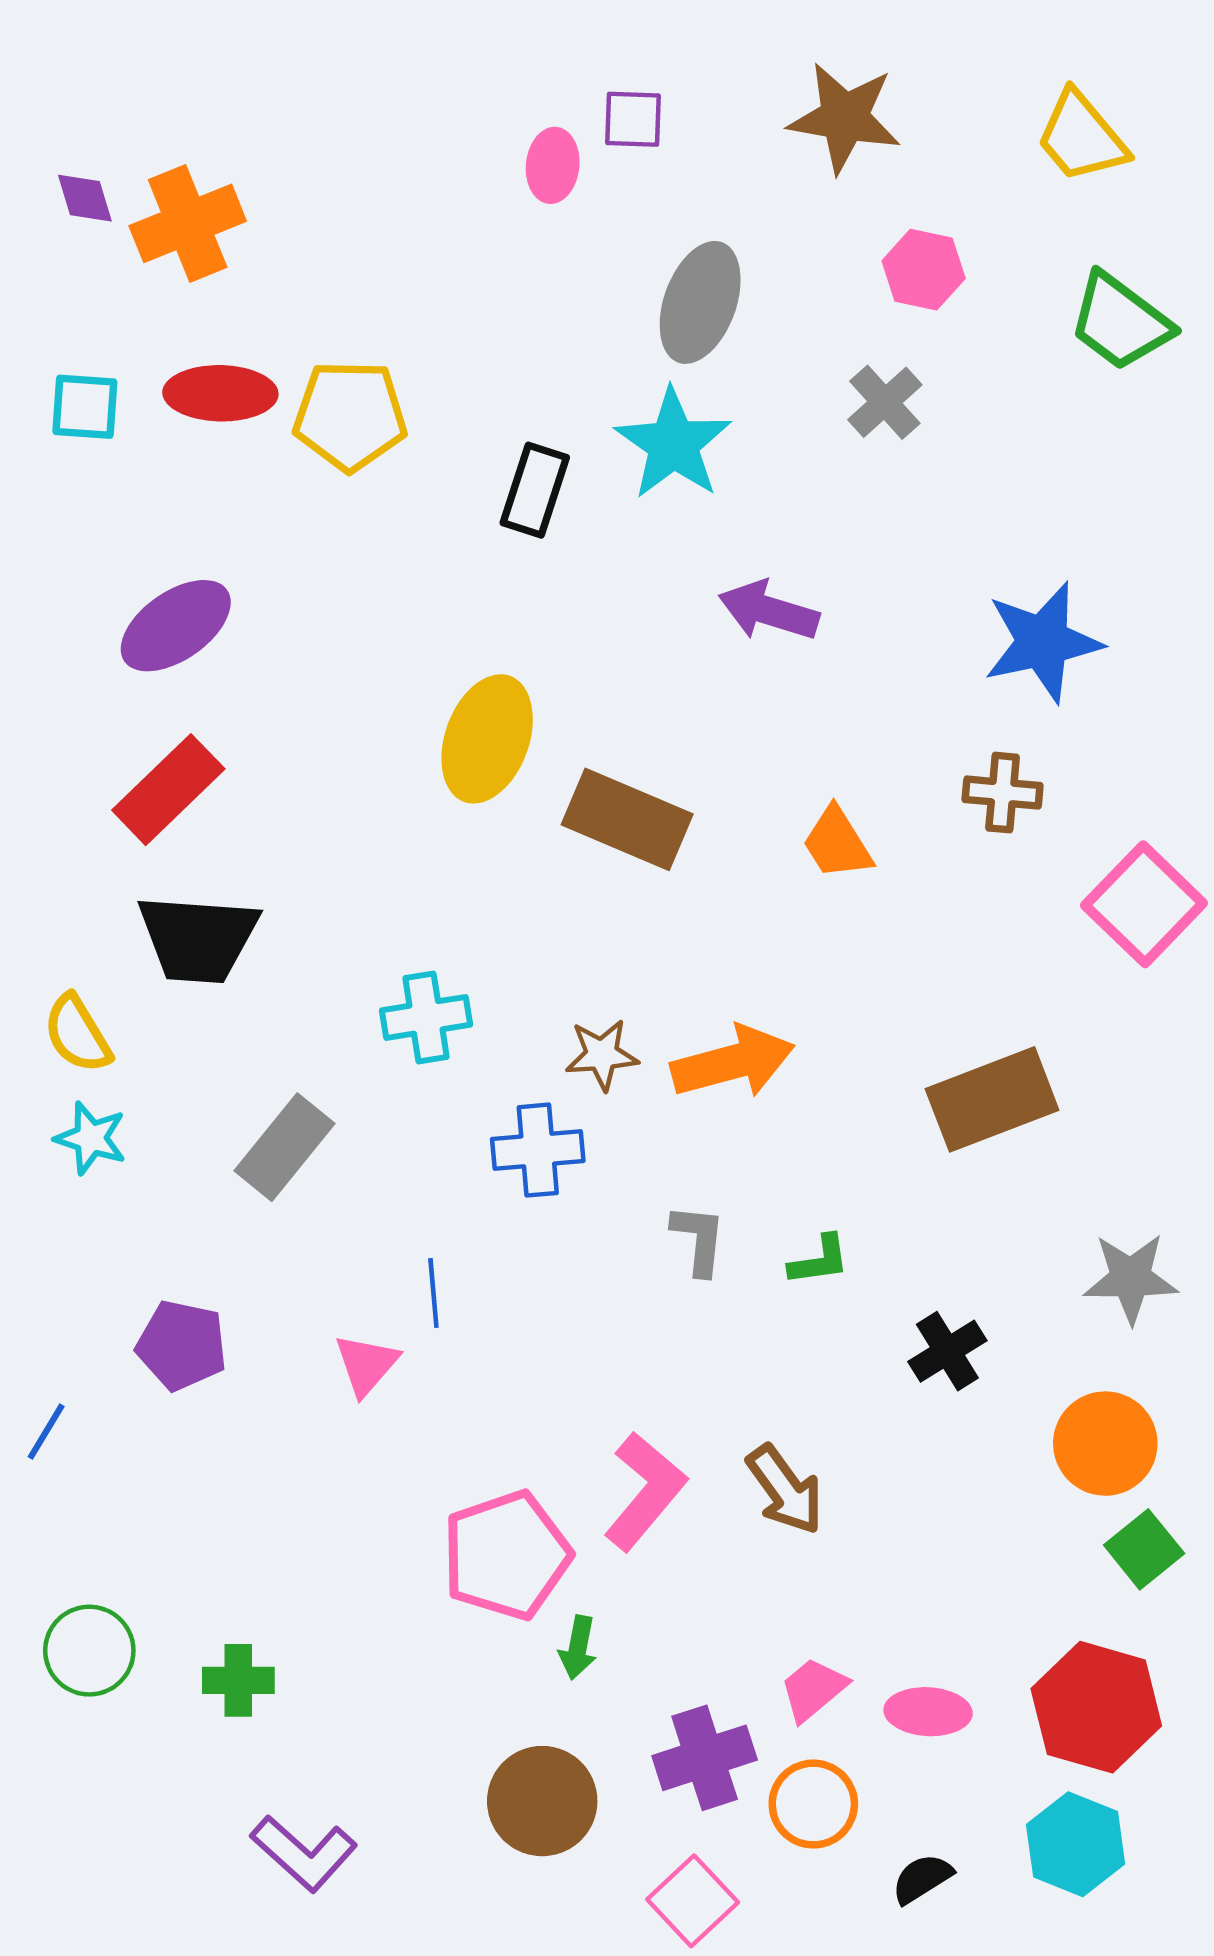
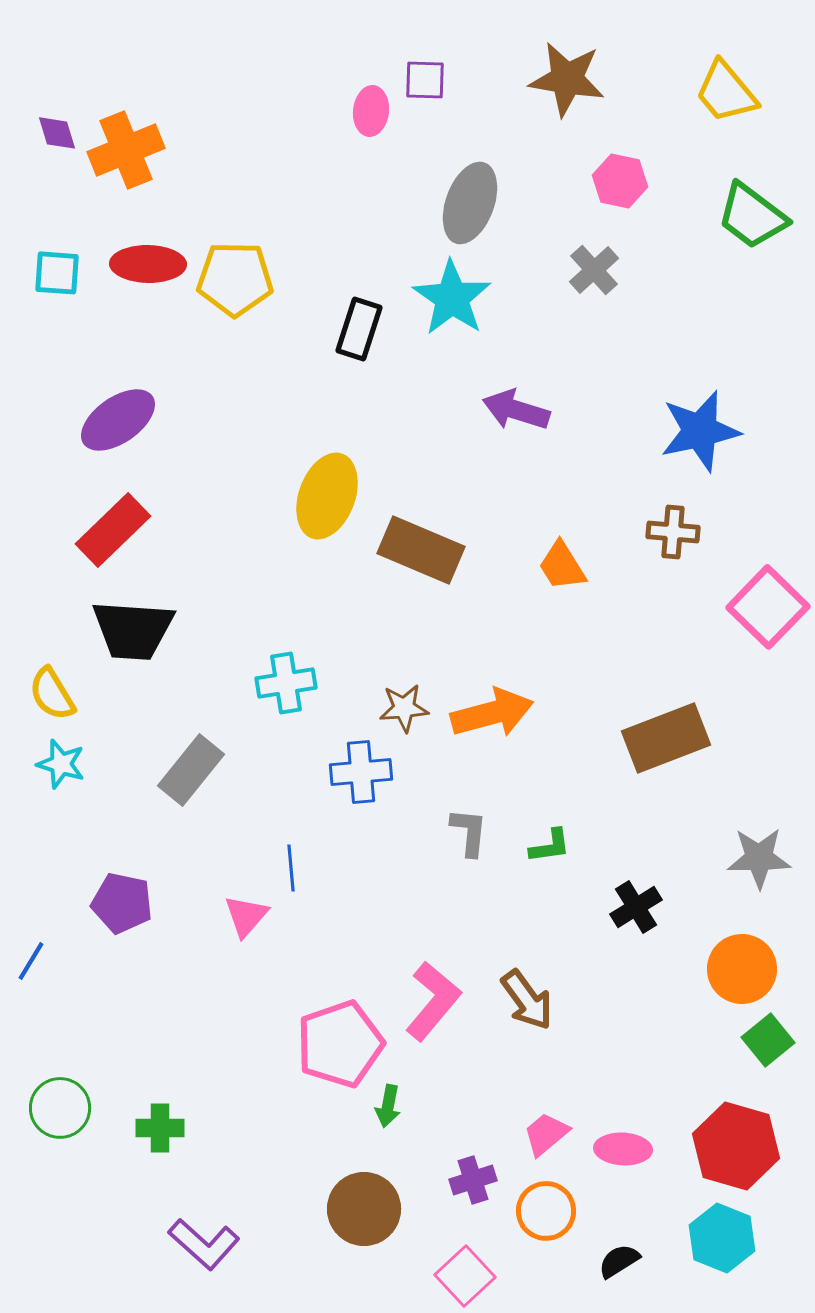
purple cross: (705, 1758) -> (473, 1180), size x0.7

